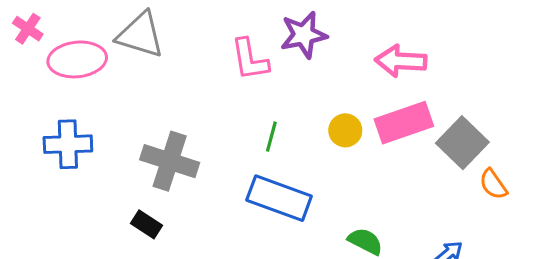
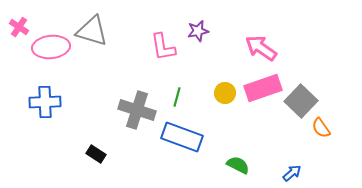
purple star: (304, 35) -> (198, 31), size x0.7
pink arrow: (401, 61) -> (261, 48), turned 32
gray cross: (170, 161) -> (137, 110), moved

